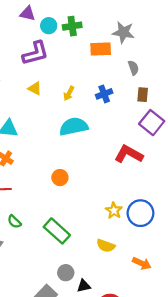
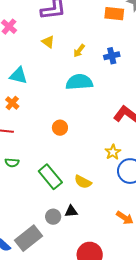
yellow star: (114, 211) -> (113, 152), moved
green semicircle: (14, 222) -> (12, 163), turned -48
yellow semicircle: (106, 246) -> (83, 182), moved
black triangle: (84, 286) -> (71, 211), moved

